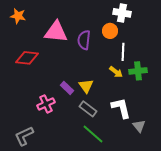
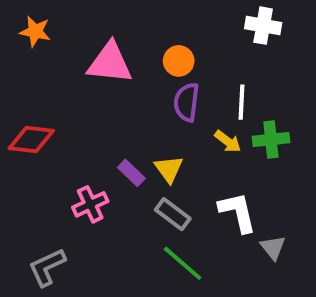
white cross: (122, 13) -> (263, 26), moved
orange circle: (110, 31) -> (179, 61), moved
purple semicircle: (84, 40) -> (186, 102), moved
red diamond: (27, 58) -> (31, 140), moved

